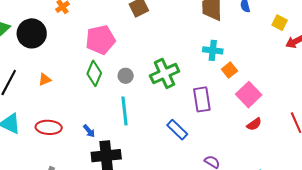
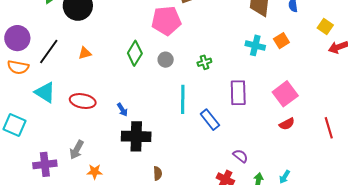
pink pentagon: (100, 40) -> (166, 21), moved
orange square: (229, 70) -> (281, 41), moved
green cross: (165, 73) -> (204, 62), size x0.5
cyan line: (125, 111) -> (183, 99), moved

